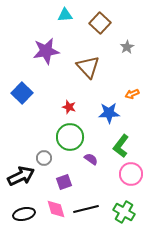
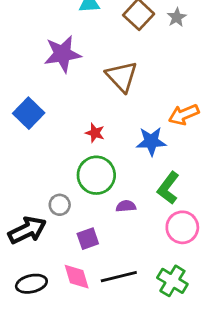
gray star: (127, 47) -> (177, 17), moved
orange arrow: (132, 94) -> (184, 115), size x1.5
purple semicircle: (91, 159) -> (126, 206), turned -40

